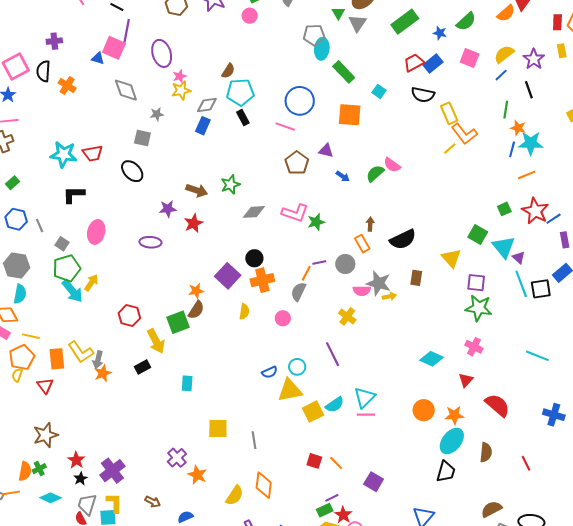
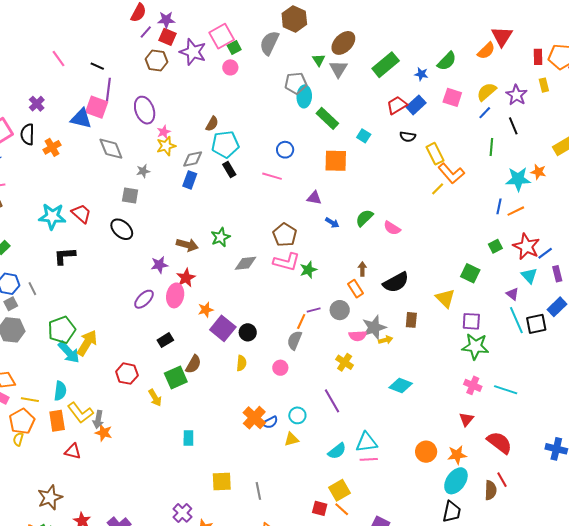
purple cross: (54, 41) -> (37, 104), turned -35
blue triangle: (98, 58) -> (81, 119), size x1.6
orange cross: (67, 86) -> (52, 147), turned 30
black semicircle: (423, 95) -> (408, 137), size x0.7
blue circle: (300, 101) -> (285, 150), size x0.6
orange star: (518, 128) -> (538, 172), moved
blue line: (512, 149) -> (499, 206), moved
red trapezoid: (93, 153) -> (81, 214), turned -125
brown pentagon: (297, 163) -> (285, 235), moved
pink semicircle: (392, 165) -> (392, 228), moved
pink ellipse: (96, 232) -> (175, 295), moved
purple ellipse: (150, 242) -> (144, 299), turned -45
gray square: (62, 244) -> (11, 304), moved, turned 32
cyan triangle: (504, 247) -> (529, 276), moved, size x0.7
black circle: (254, 258) -> (248, 332), moved
orange cross: (262, 280) -> (254, 418), moved, turned -30
yellow arrow: (91, 283) -> (87, 343), size x1.5
gray star: (379, 283) -> (374, 327), turned -30
orange star: (196, 291) -> (206, 310), moved
cyan semicircle: (20, 294) -> (60, 391), moved
yellow arrow: (156, 341) -> (155, 398), size x0.7
cyan line: (537, 356) -> (506, 390), moved
cyan diamond: (432, 359) -> (401, 386), moved
black rectangle: (142, 367) -> (165, 340), moved
orange star: (103, 373) -> (104, 433), turned -30
red triangle: (45, 386) -> (73, 451), moved, turned -36
yellow triangle: (290, 390) -> (291, 439), size x0.6
cyan triangle: (365, 397) -> (366, 442), turned 40
yellow square: (313, 412) -> (339, 490), moved
red line: (526, 463) -> (502, 480), moved

